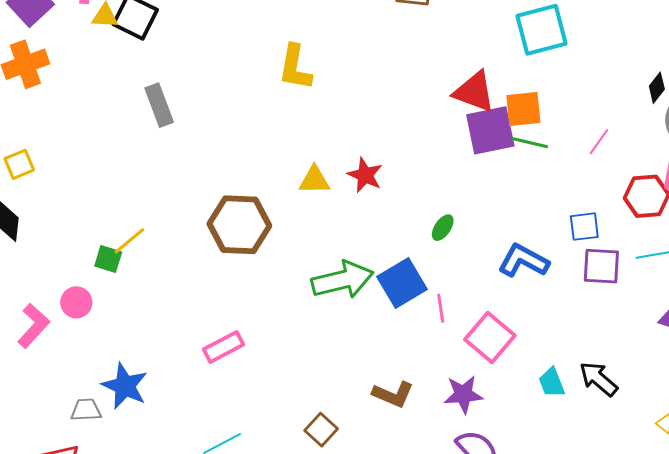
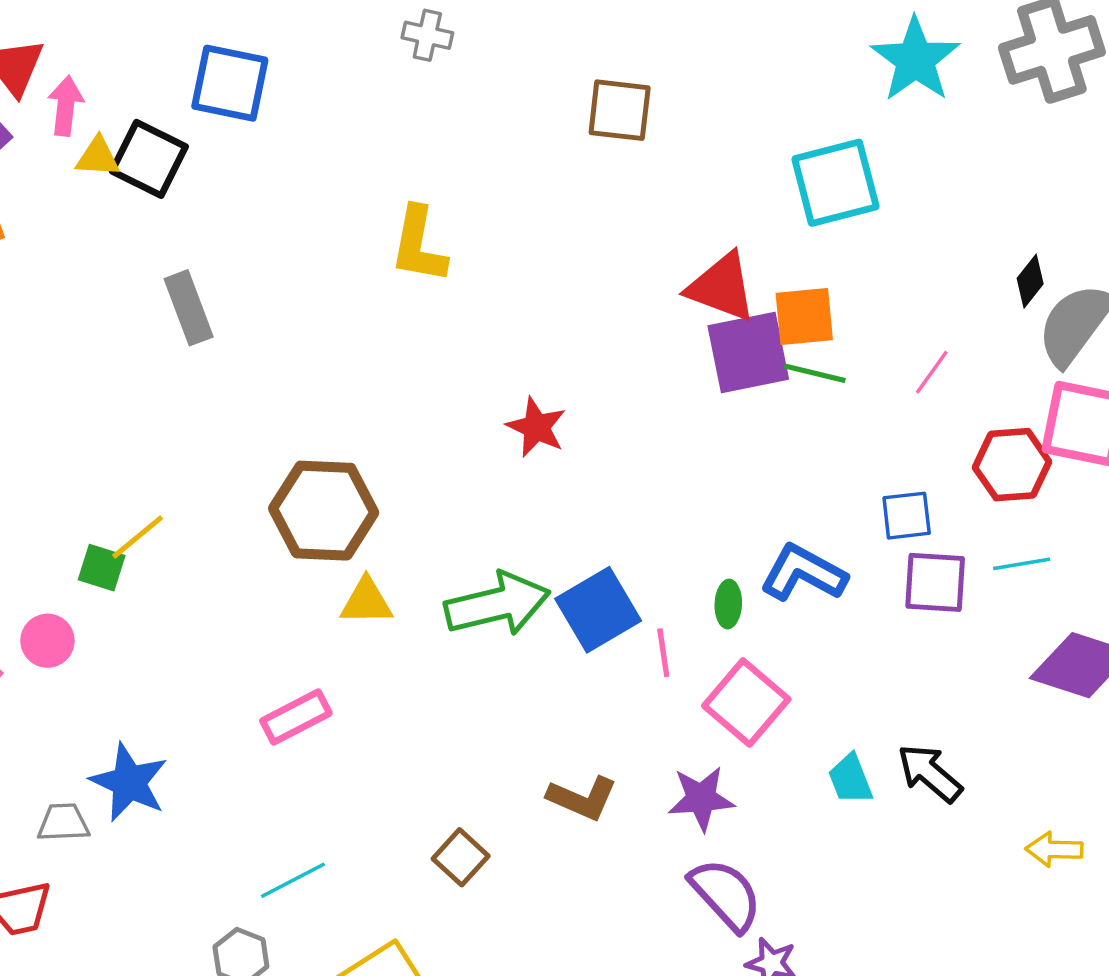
yellow triangle: (314, 180) -> (366, 602), moved
green ellipse: (443, 228) -> (728, 604), moved, turned -32

